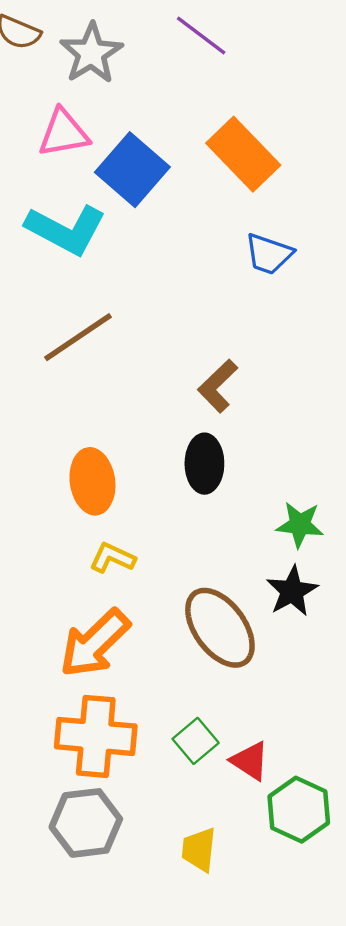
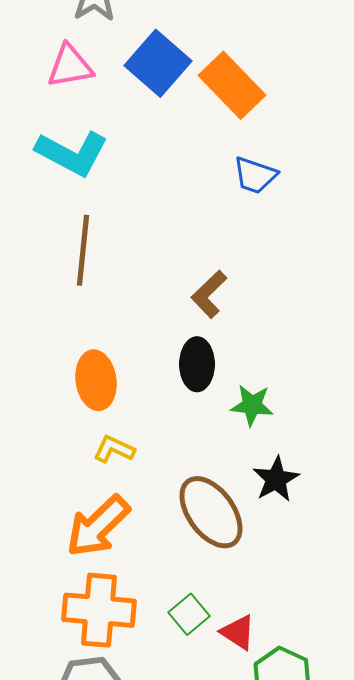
blue square: (132, 170) -> (158, 63), moved
brown line: (78, 337) -> (83, 250), turned -50
green star: (300, 525) -> (252, 405), moved

